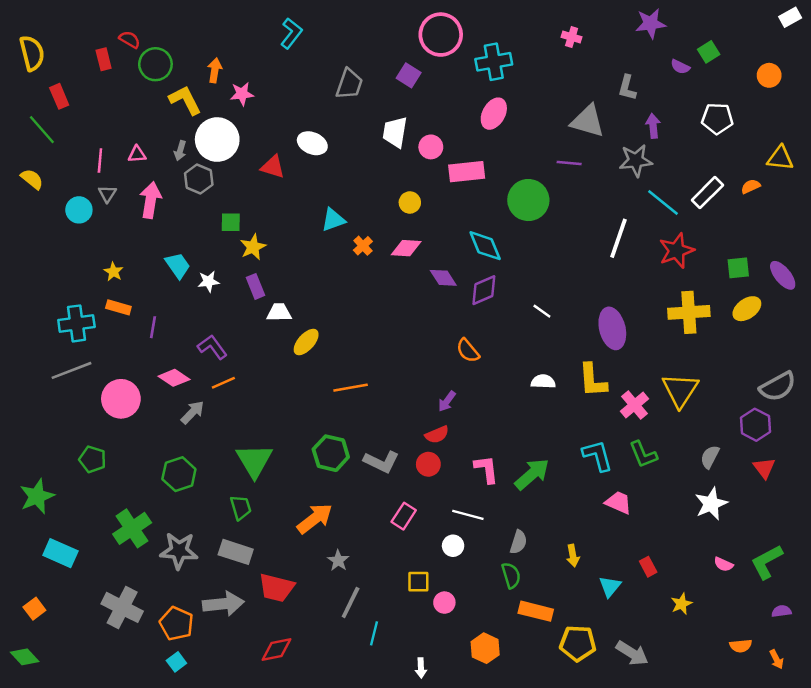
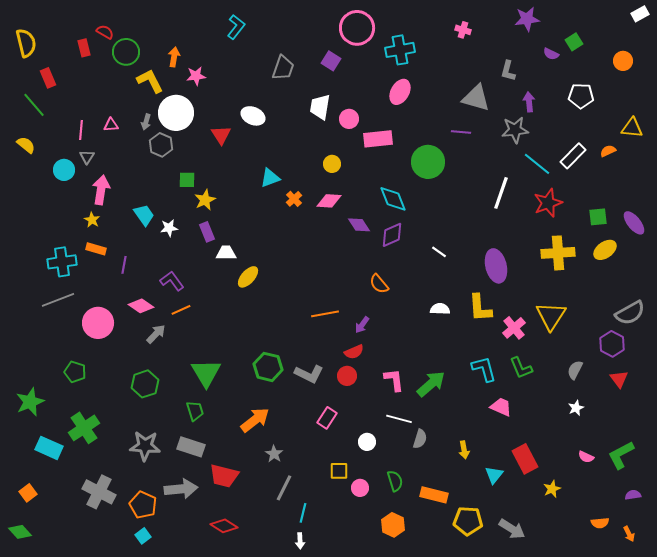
red triangle: (273, 167) -> (221, 135), turned 40
pink arrow: (151, 200) -> (101, 190), moved
orange line: (351, 388) -> (325, 314), moved
white star: (711, 504) -> (576, 408), size x0.6
white line: (468, 515) -> (399, 419), moved
green cross: (132, 528) -> (84, 428), moved
red rectangle: (648, 567) -> (525, 459), size x1.8
green semicircle: (511, 575) -> (395, 481), moved
red diamond: (276, 649) -> (224, 526), turned 44
white arrow: (421, 668) -> (300, 541), moved

